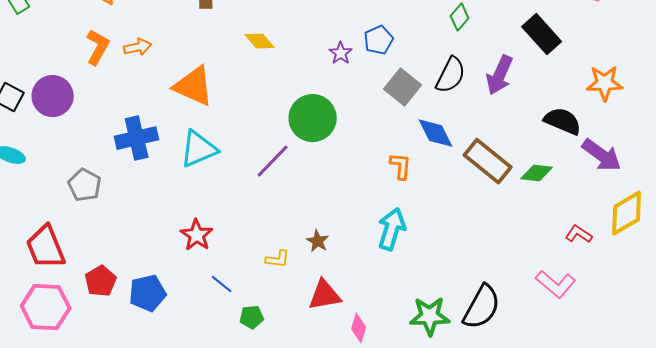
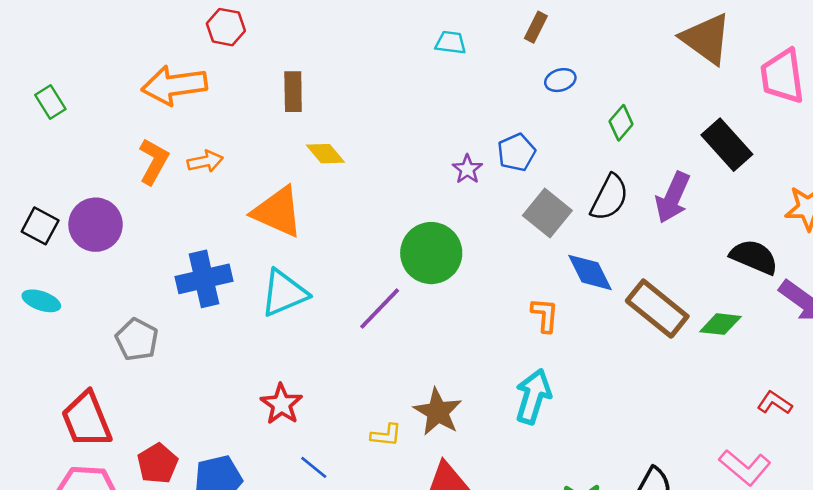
yellow diamond: (260, 41) -> (325, 154), moved
brown star: (318, 241) -> (438, 412), size x1.6

